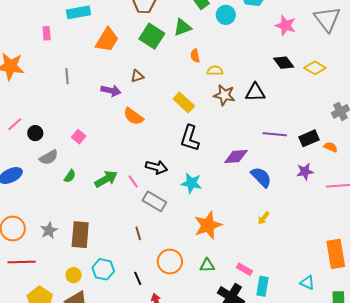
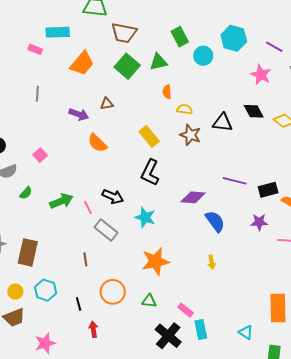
pink rectangle: (47, 33) -> (35, 49), moved, turned -72
black triangle: (255, 92) -> (223, 123), moved
yellow arrow: (264, 218) -> (212, 262), turned -56
cyan rectangle: (262, 286) -> (201, 330), turned -30

